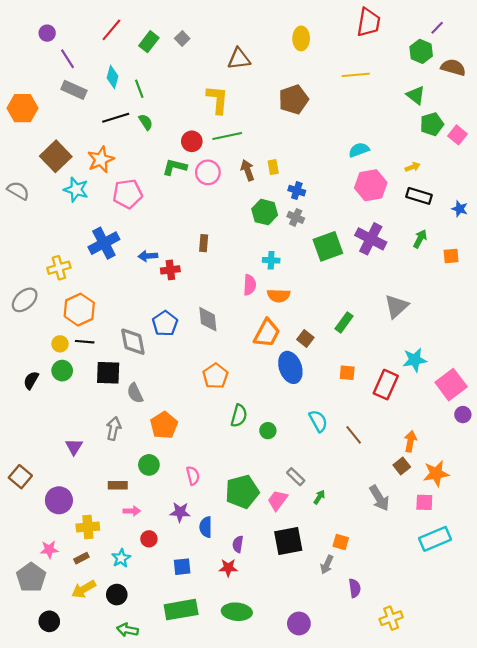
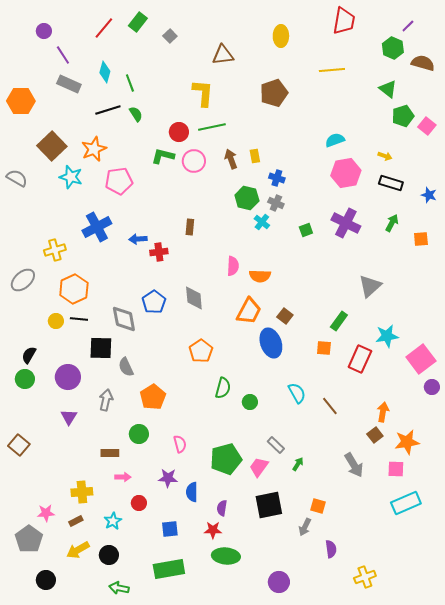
green rectangle: (149, 42) -> (138, 22), moved
yellow arrow: (413, 167) -> (385, 156), turned 40
green square: (328, 246) -> (306, 230), size x0.5
cyan cross: (271, 260) -> (262, 222), moved, turned 35
green rectangle: (344, 322) -> (339, 321), moved
green circle: (62, 371) -> (25, 379), moved
purple circle: (59, 500) -> (68, 377), moved
green ellipse: (237, 612) -> (226, 556), moved

